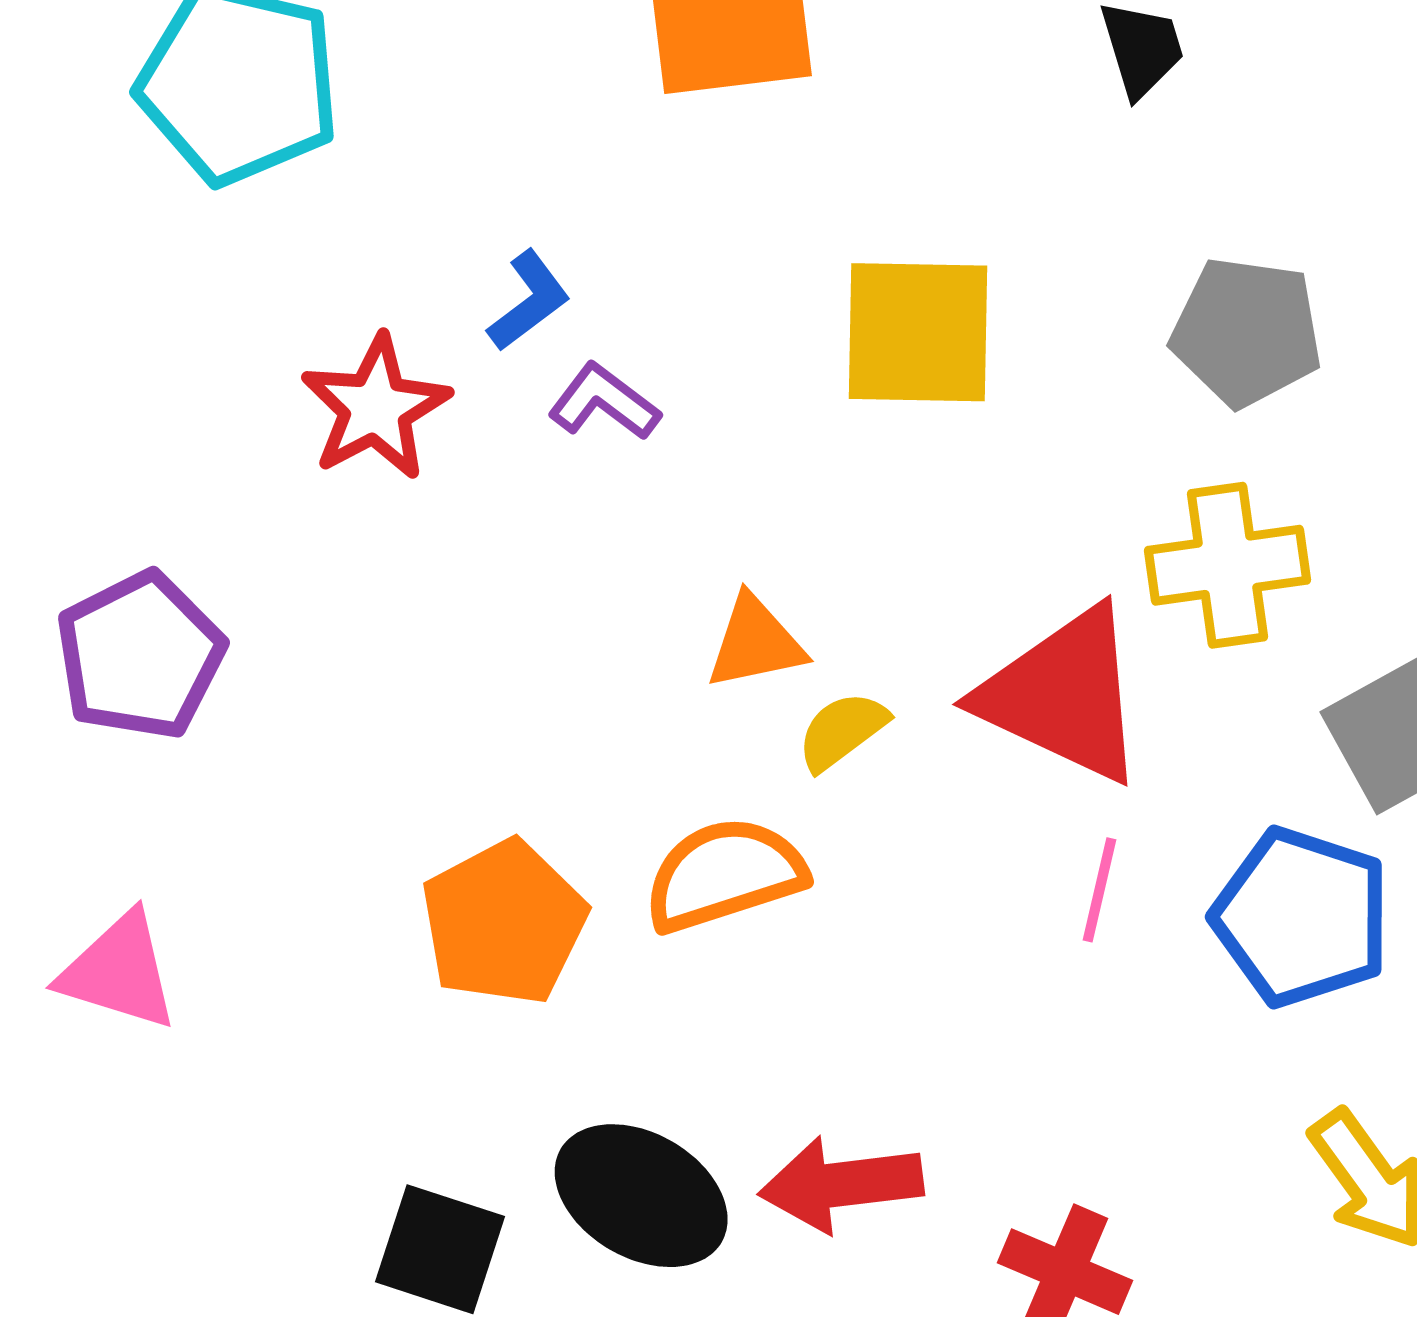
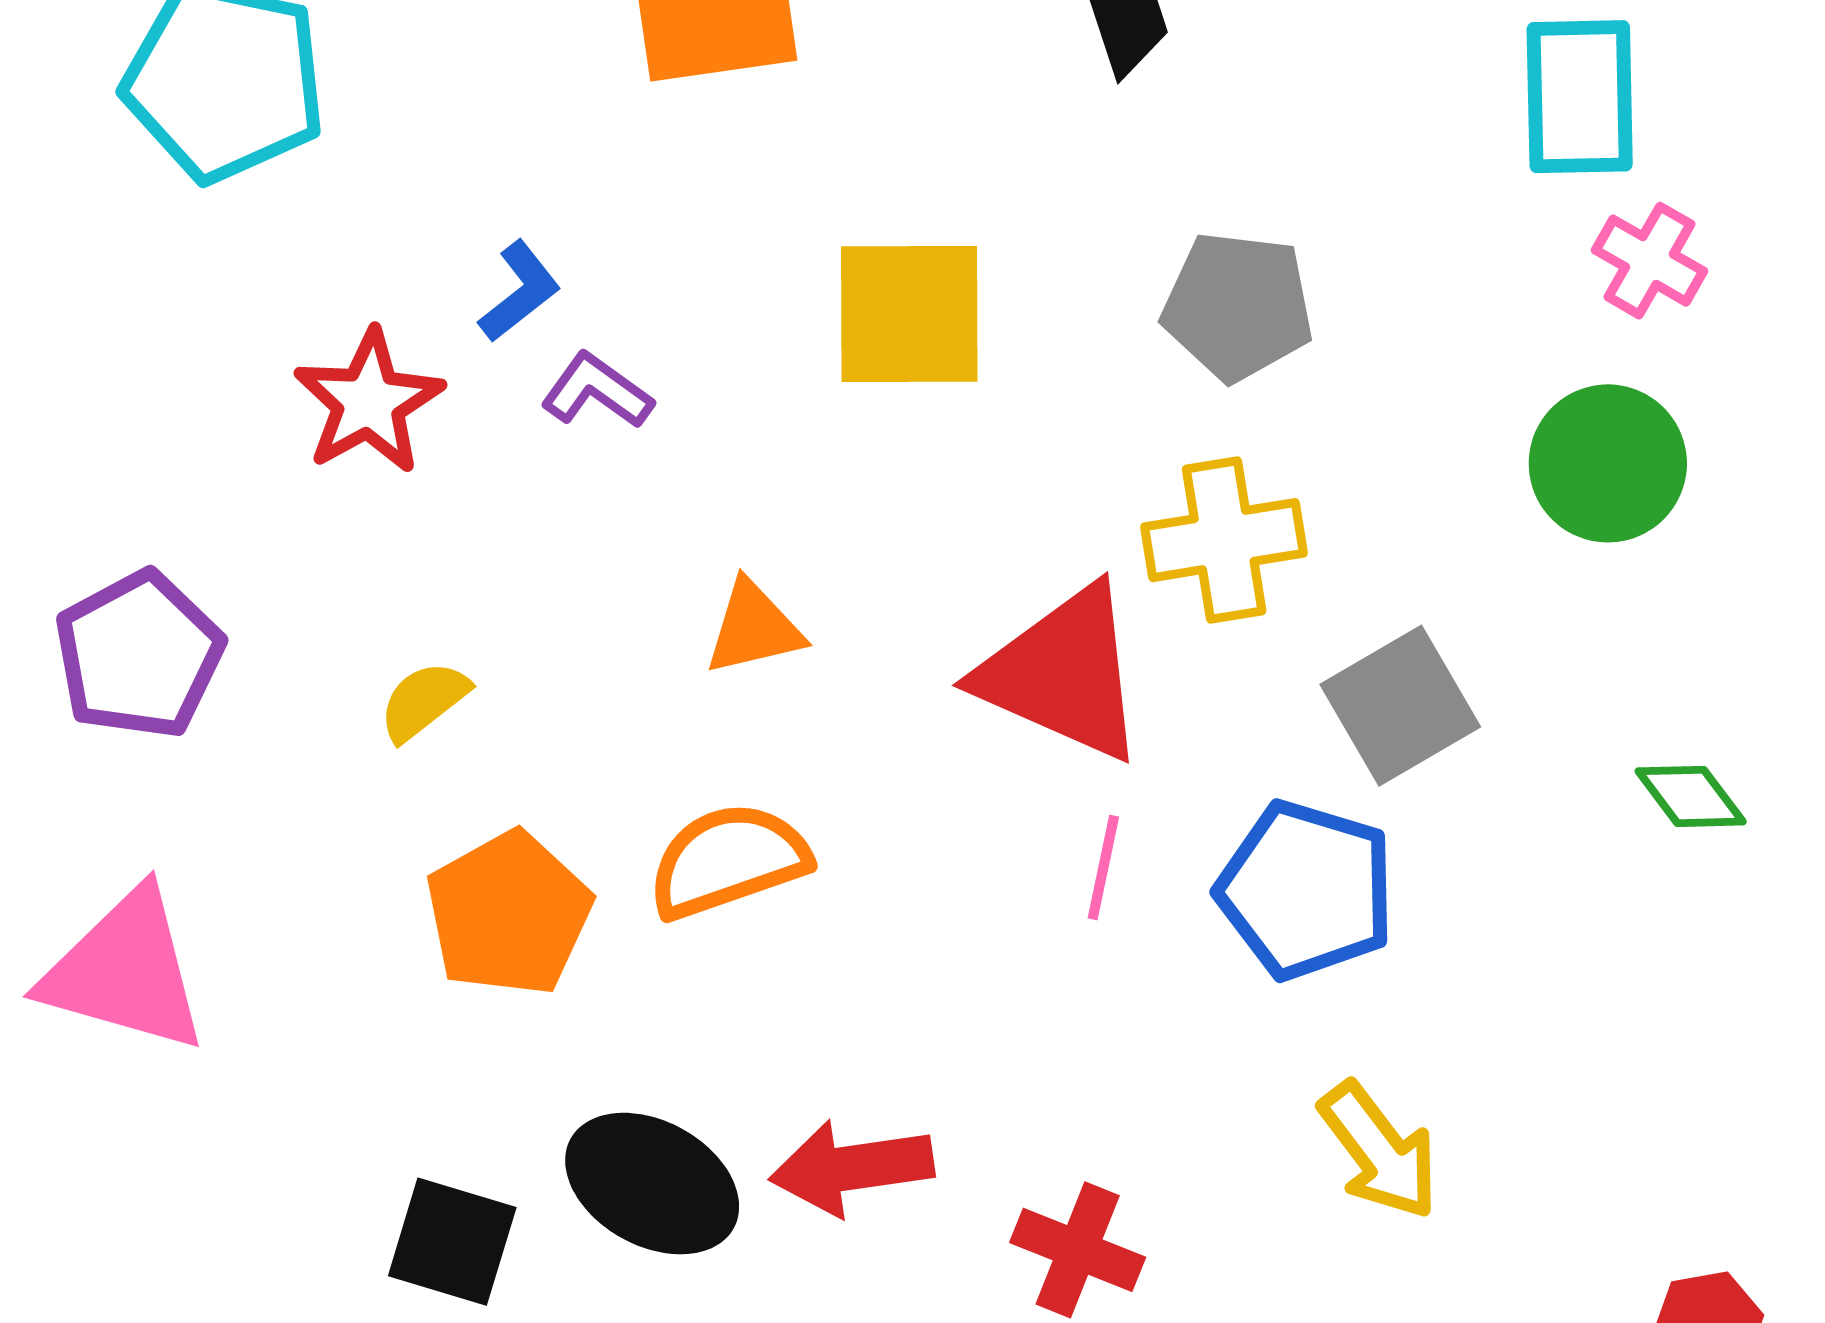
yellow semicircle: (842, 731) -> (424, 701), moved
pink triangle: (119, 971) -> (125, 971), size x1.4

